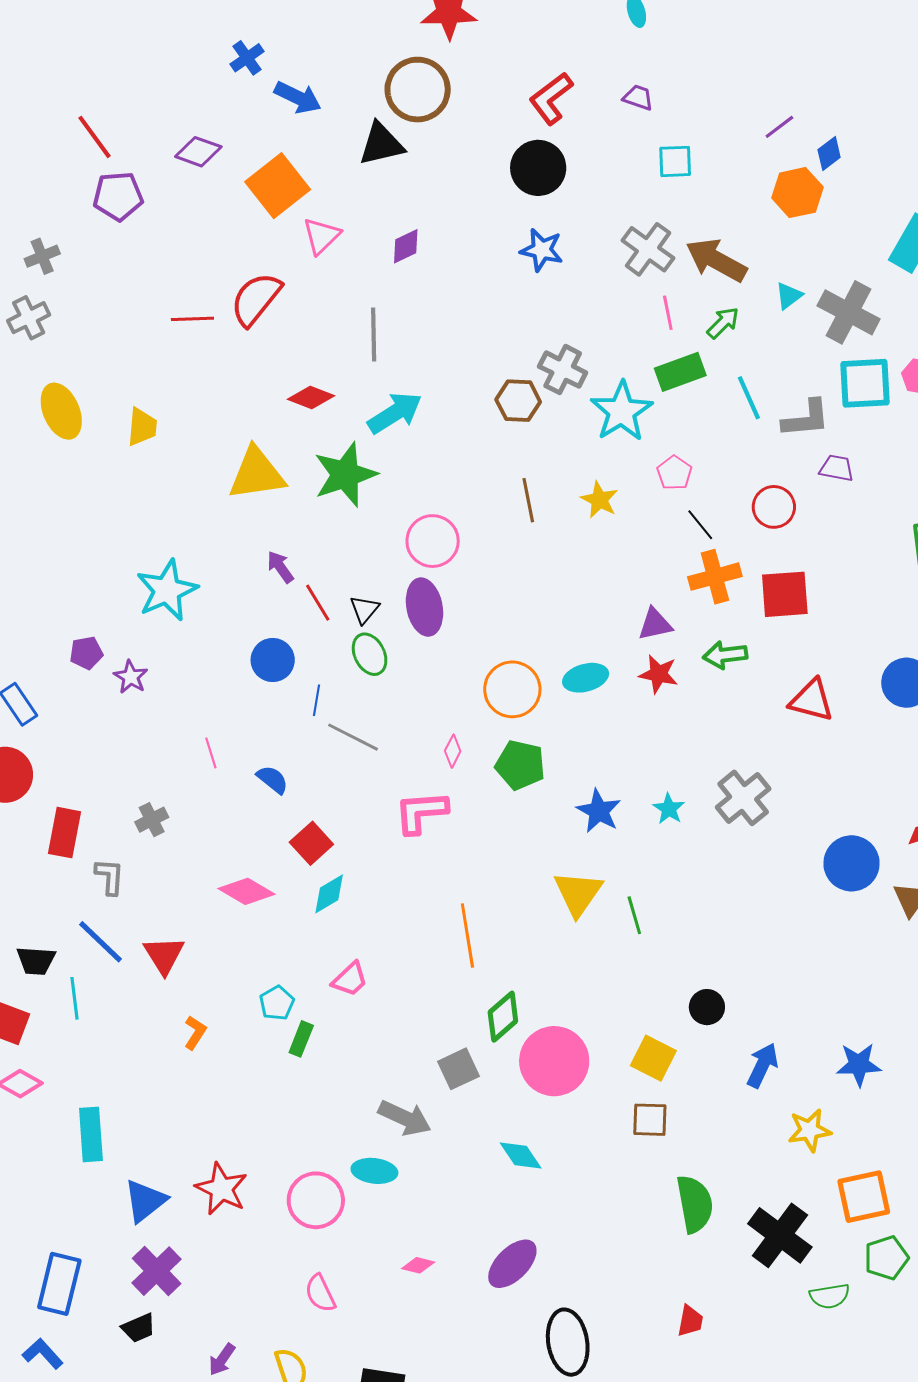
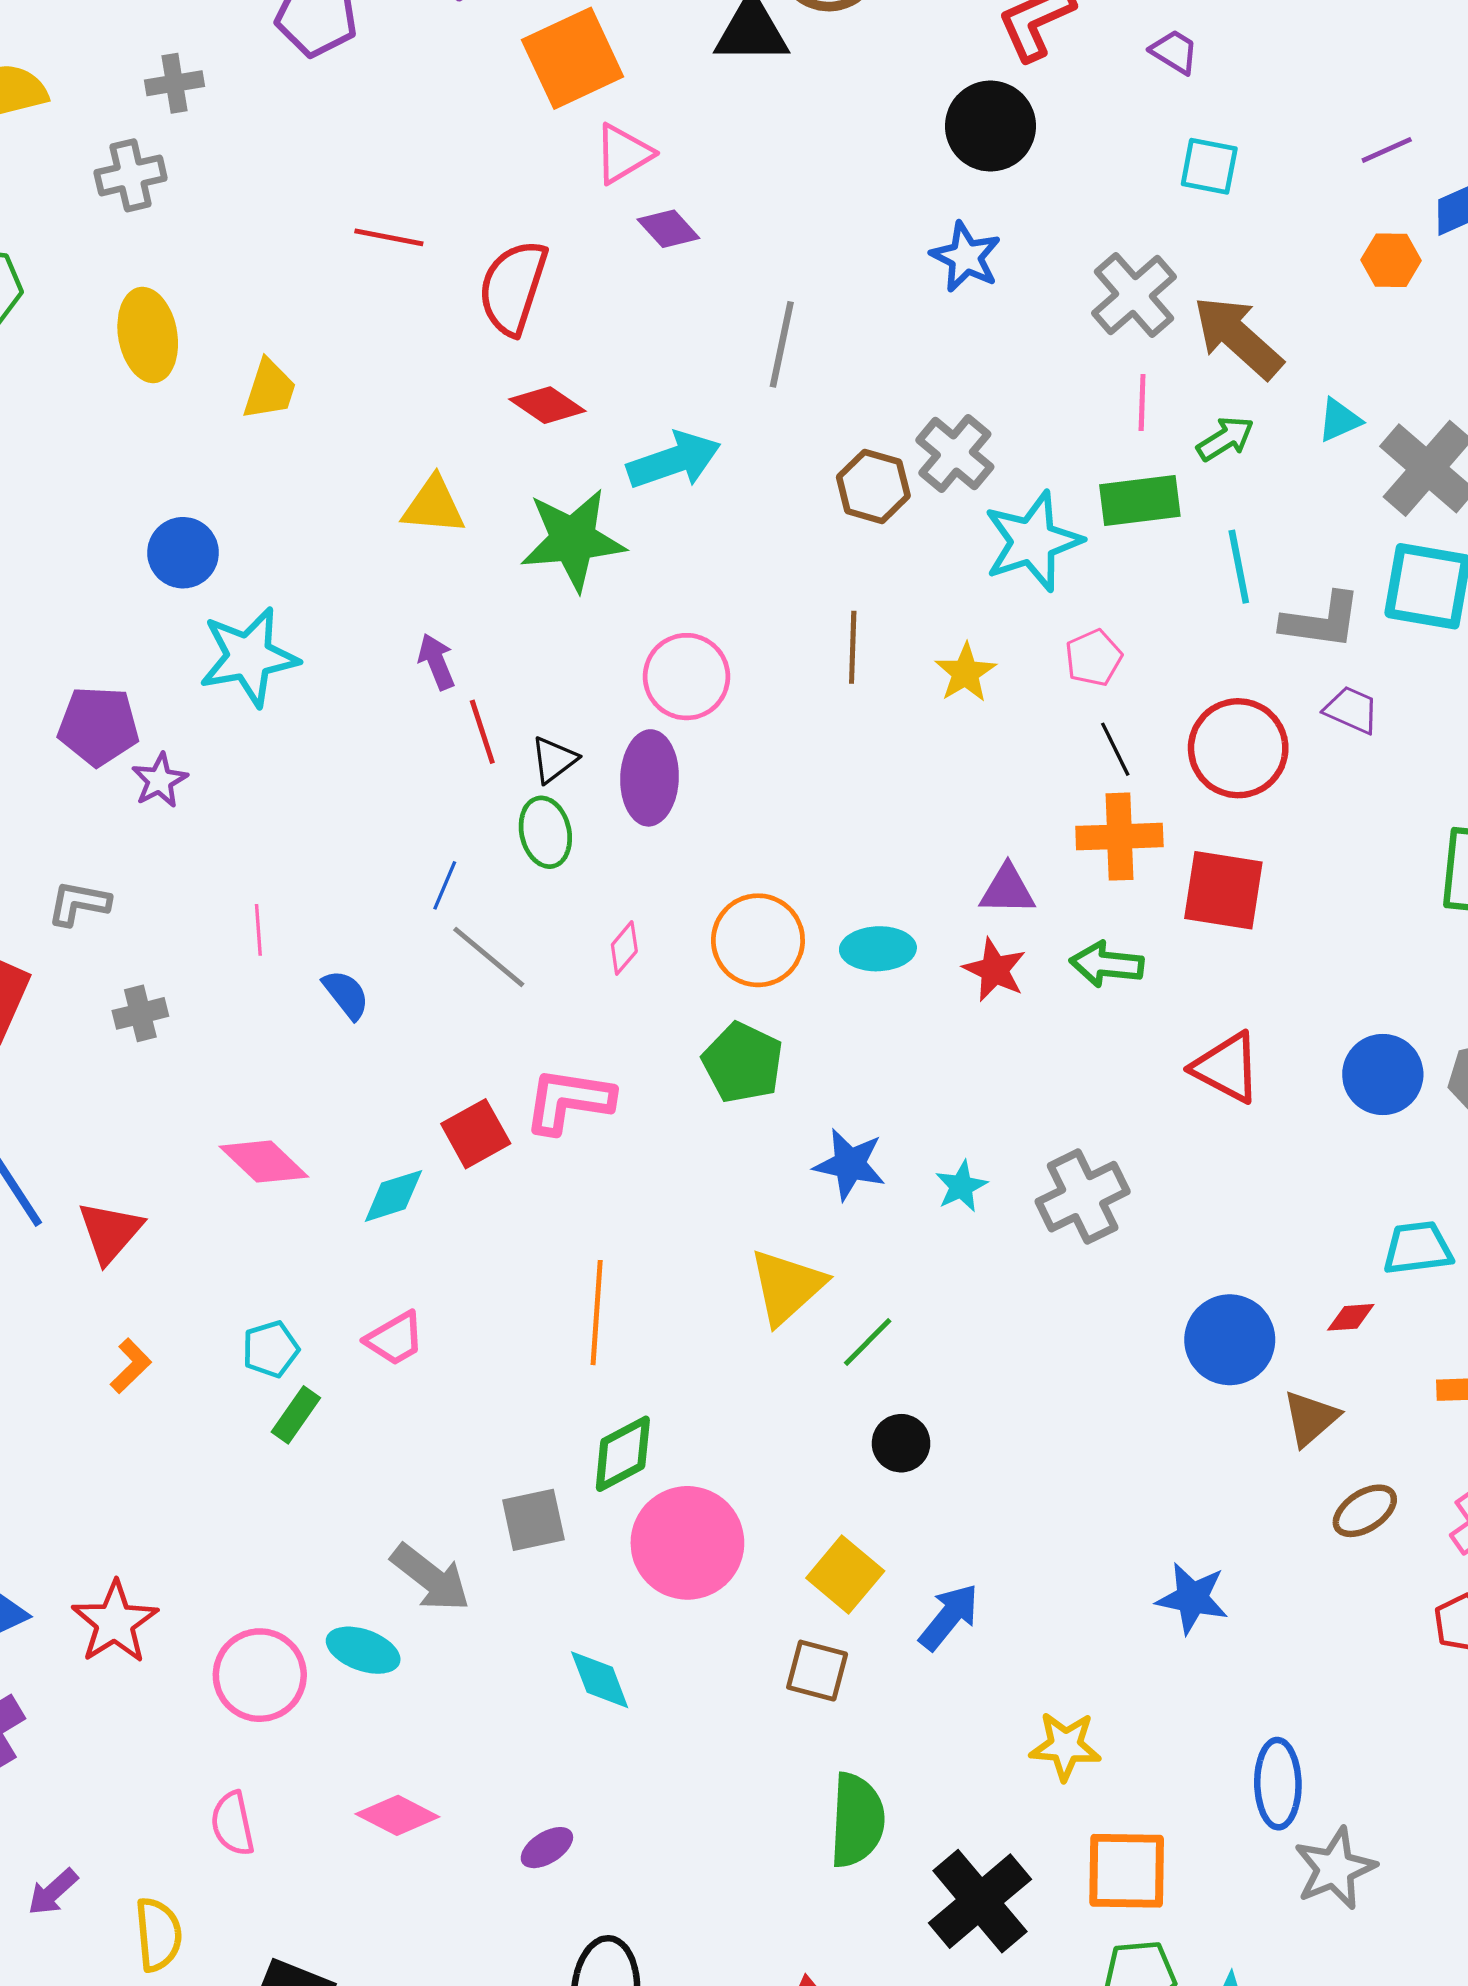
orange hexagon: (797, 193) -> (1391, 260), size x0.7
purple diamond: (406, 246) -> (668, 229), moved, turned 60
red semicircle: (256, 299) -> (513, 287), moved, turned -34
gray line: (374, 335) -> (782, 344), moved
yellow triangle: (257, 474) -> (434, 506), size x0.7
red circle: (774, 507) -> (1238, 748), size x1.4
purple pentagon: (86, 653) -> (98, 726), size x1.5
blue circle: (273, 660) -> (183, 553), moved
pink diamond: (453, 751) -> (624, 948), moved
blue star: (599, 811) -> (850, 1164), turned -30
red square: (311, 843) -> (476, 1134), moved
gray L-shape: (110, 877) -> (79, 903), moved, turned -96
green line: (634, 915) -> (868, 1342), turned 48
black circle: (707, 1007) -> (901, 1443), moved
blue arrow: (762, 1065) -> (949, 1617), moved
blue star: (859, 1065) -> (1192, 1598), moved
purple ellipse: (512, 1264) -> (547, 1848), size x0.6
pink diamond: (418, 1265) -> (397, 1815), size x1.5

